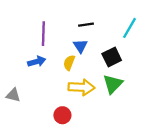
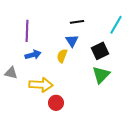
purple line: (43, 34) -> (27, 31), moved
yellow arrow: (81, 87) -> (41, 85), moved
gray triangle: (13, 95) -> (11, 73), moved

